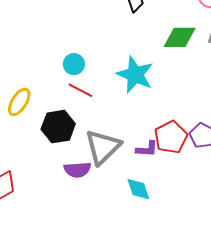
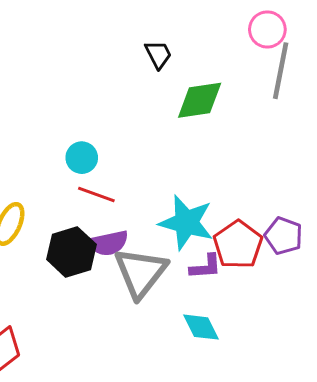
green diamond: (180, 37) -> (200, 100), moved
cyan star: (135, 75) -> (186, 222), moved
purple semicircle: (77, 170) -> (108, 243), moved

